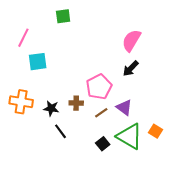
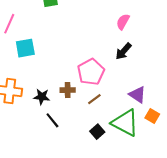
pink semicircle: (131, 40) -> (123, 22), size x0.7
purple triangle: (124, 107) -> (137, 95), moved

